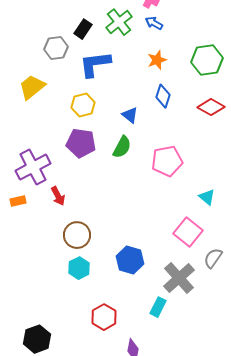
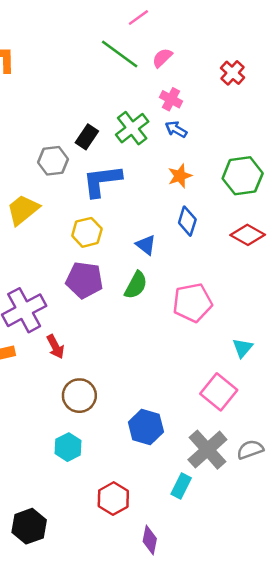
cyan triangle: (207, 197) -> (243, 348), turned 30
gray semicircle: (213, 258) -> (250, 450), moved, turned 35
cyan hexagon: (79, 268) -> (68, 447), moved

